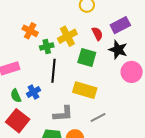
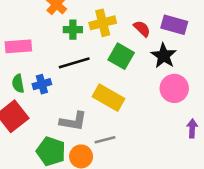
purple rectangle: (120, 25) -> (174, 25), turned 30
red semicircle: (97, 34) -> (142, 29), turned -32
black line: (53, 71) -> (74, 63), turned 55
gray line: (98, 118) -> (105, 140), moved

